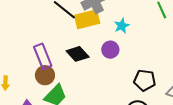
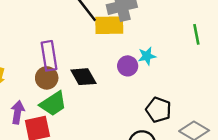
cyan star: (122, 26) -> (147, 56), moved
black diamond: (78, 54) -> (83, 77), moved

